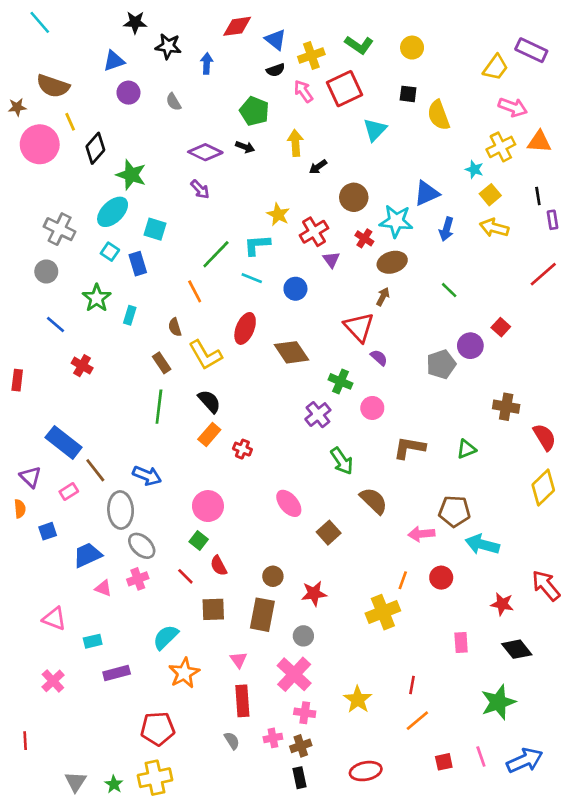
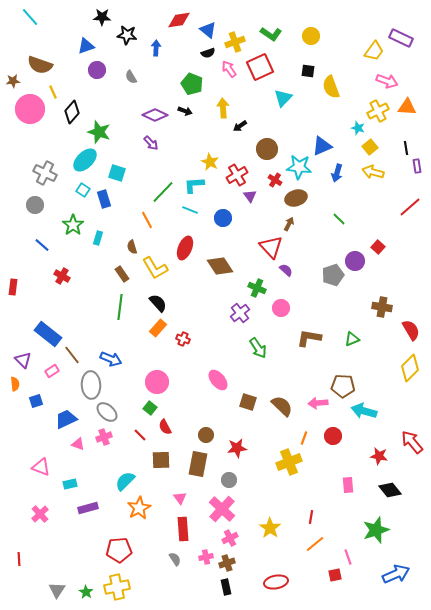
brown semicircle: (374, 501) -> (282, 406), moved
brown square: (329, 533) -> (248, 402), turned -30
pink cross: (305, 713) -> (230, 538), turned -35
pink line: (481, 756) -> (348, 557), moved

